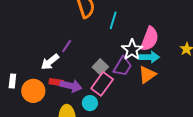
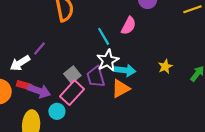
cyan line: (113, 20) -> (104, 36), moved, turned -54
pink semicircle: (150, 39) -> (129, 26), moved, size x0.7
purple trapezoid: (123, 66) -> (96, 77), turned 125

